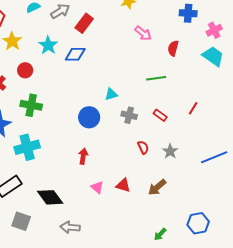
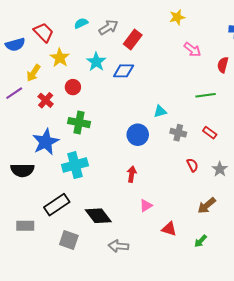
red triangle: (123, 185) -> (169, 229), moved
pink triangle: (97, 187) -> (146, 206), turned 48
green arrow: (160, 234) -> (201, 241), moved

